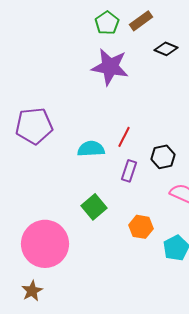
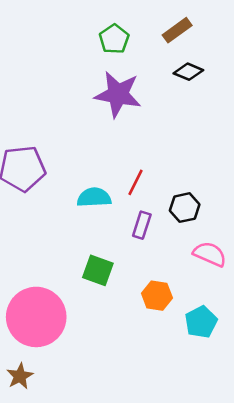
brown rectangle: (141, 21) -> (177, 30), moved
green square: (94, 207) -> (98, 270), turned -30

